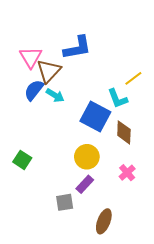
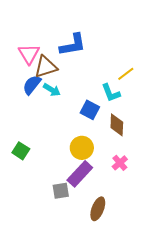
brown triangle: (49, 71) -> (46, 67), turned 30
blue square: (95, 117) -> (90, 110), size x0.7
purple rectangle: (85, 184) -> (80, 174), size x1.5

